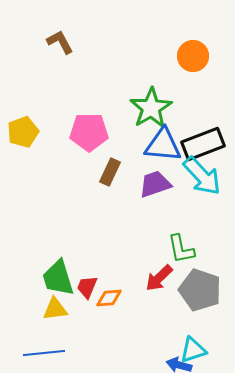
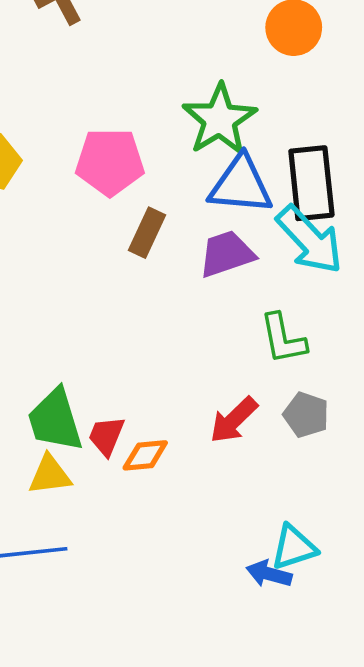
black rectangle: (203, 144) -> (311, 183), turned -75
green L-shape: (181, 249) -> (283, 339), moved
gray pentagon: (200, 290) -> (306, 415), moved, size x0.6

